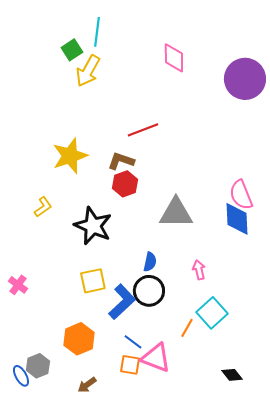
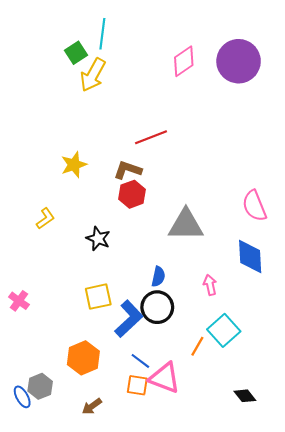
pink diamond: (174, 58) -> (184, 61), turned 56
purple circle: (245, 79) -> (239, 61), moved
yellow star: (70, 156) -> (74, 165), size x0.7
blue diamond: (237, 219) -> (250, 256), moved
black star: (93, 226) -> (98, 239), size x0.6

